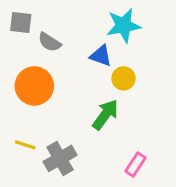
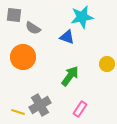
yellow circle: (124, 78) -> (107, 64), moved
yellow line: (25, 145) -> (18, 112), moved
pink rectangle: (136, 165) -> (80, 109), moved

